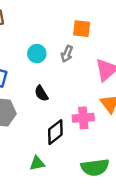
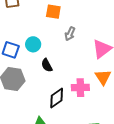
orange square: (82, 29) -> (53, 12), moved
cyan circle: (37, 54) -> (33, 44), moved

